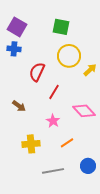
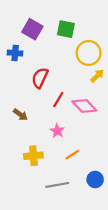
purple square: (17, 27) -> (32, 29), moved
yellow circle: (69, 56) -> (89, 53), moved
pink diamond: (84, 111) -> (84, 106), moved

